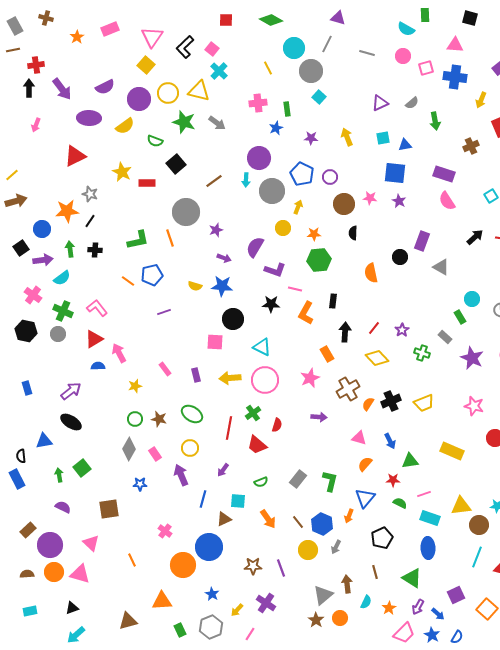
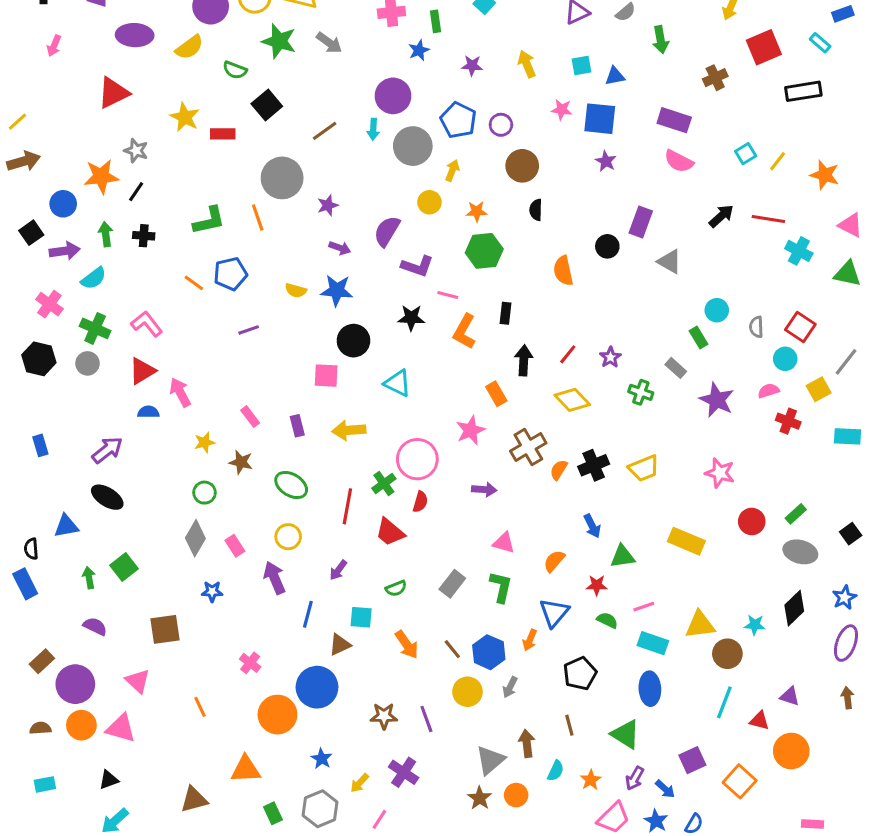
pink star: (370, 198) -> (562, 110), moved
pink semicircle: (447, 201) -> (679, 161), turned -30
pink circle: (265, 380) -> (417, 459), moved
brown star: (159, 419) -> (241, 462), moved
pink triangle: (359, 438) -> (504, 543), moved

